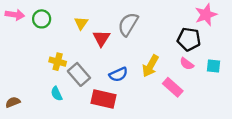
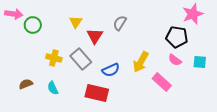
green circle: (42, 19) -> (33, 25), moved
gray semicircle: (128, 24) -> (120, 23), size x0.7
gray rectangle: (79, 74) -> (81, 59), moved
brown semicircle: (13, 102) -> (26, 84), moved

